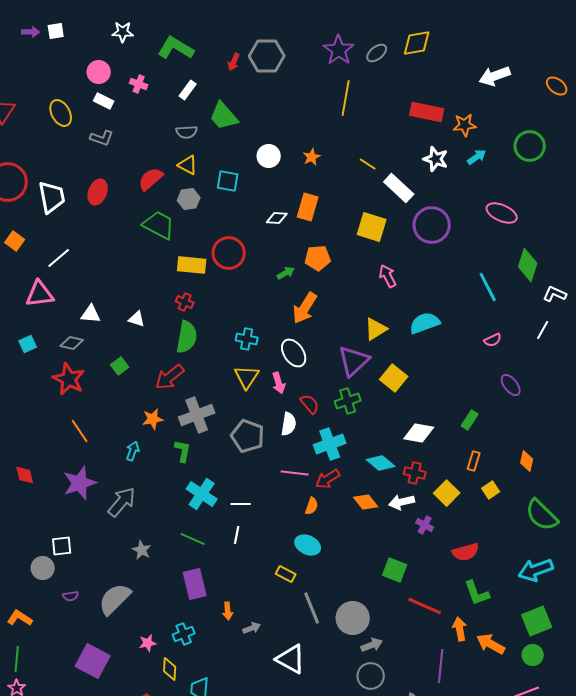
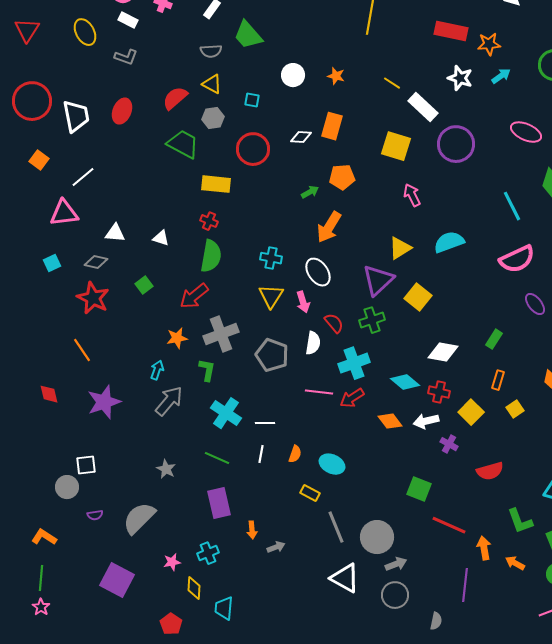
orange star: (312, 157) -> (336, 76), turned -30
cyan square: (228, 181) -> (252, 100), size x0.7
red circle: (229, 253) -> (253, 149), moved
pink semicircle: (493, 340) -> (517, 259), size x2.0
orange line: (80, 431) -> (82, 350), moved
gray arrow: (122, 502) -> (169, 401), moved
orange semicircle: (312, 506) -> (295, 454), moved
green L-shape: (477, 593) -> (520, 521), moved
orange arrow: (491, 644) -> (515, 563), size x0.7
white triangle: (291, 659) -> (345, 578), moved

